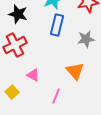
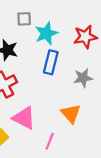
pink triangle: (33, 75) -> (24, 118), size x1.6

